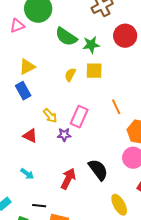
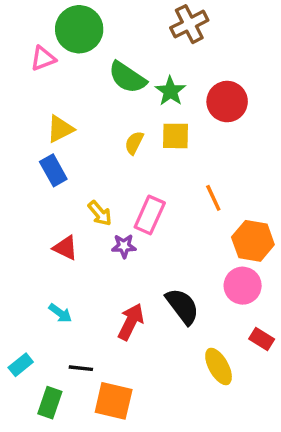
red circle: (125, 36) -> (227, 102), moved
green star: (91, 45) -> (170, 91), turned -30

